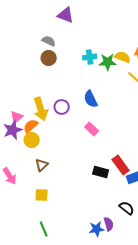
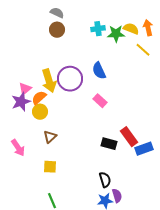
purple circle: (62, 107) -> (70, 79), size x1.6
black semicircle: (127, 208) -> (105, 180), moved, turned 35

